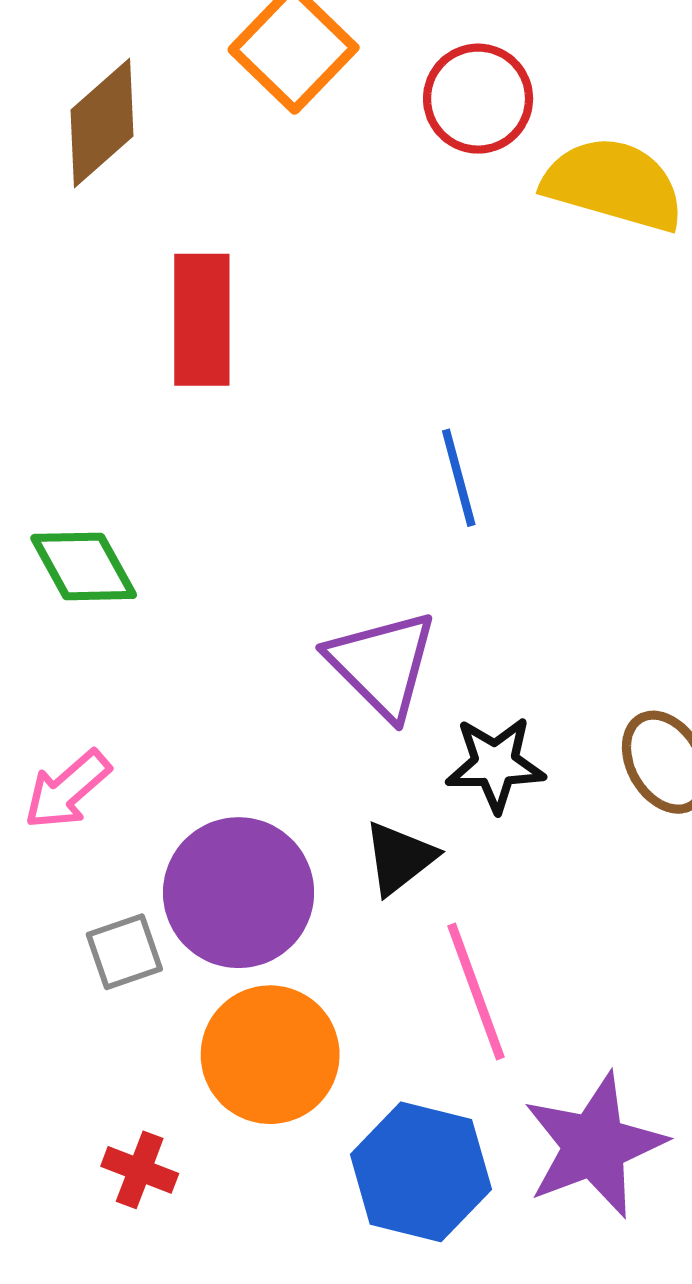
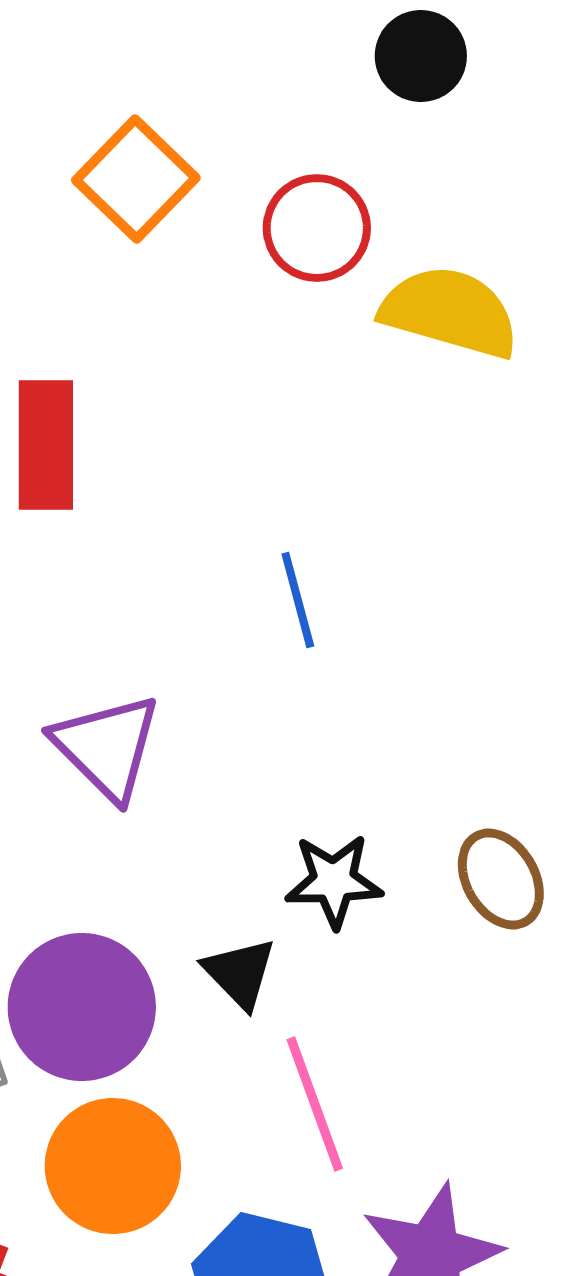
purple triangle: (382, 664) -> (107, 747), moved
black triangle: (400, 858) -> (240, 973), turned -36

